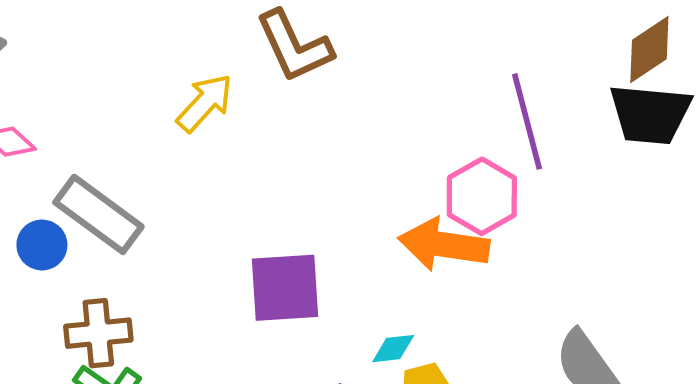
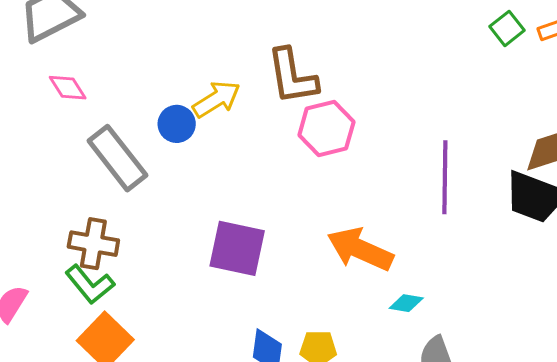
pink hexagon: (482, 196) -> (326, 129), moved
blue circle: (42, 245) -> (177, 124), moved
cyan diamond: (393, 349) -> (406, 303), moved

